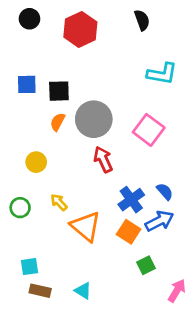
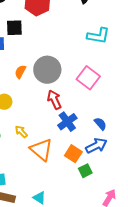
black square: (59, 91) -> (14, 28), moved
blue cross: (131, 200) -> (67, 122), moved
green square: (146, 265) -> (85, 171), moved

